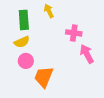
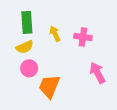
yellow arrow: (49, 11) -> (55, 34), moved
pink arrow: (87, 54) -> (97, 73), moved

